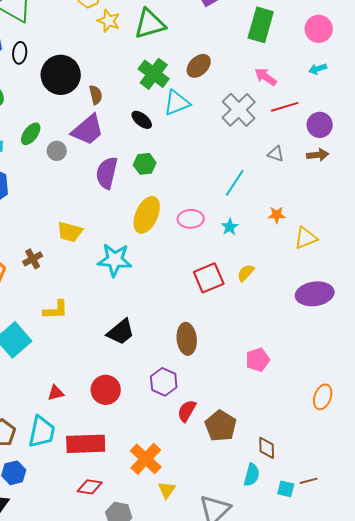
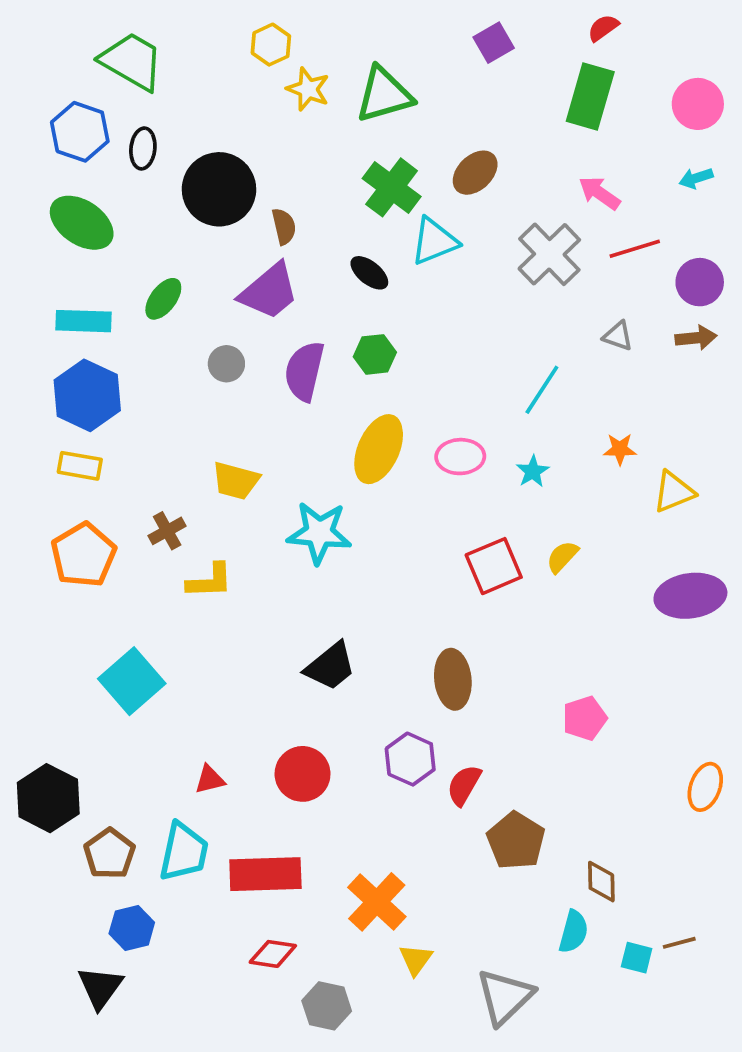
gray circle: (57, 151) -> (226, 364), moved
yellow L-shape: (56, 310) -> (210, 581), moved
red semicircle: (187, 411) -> (464, 785), moved

